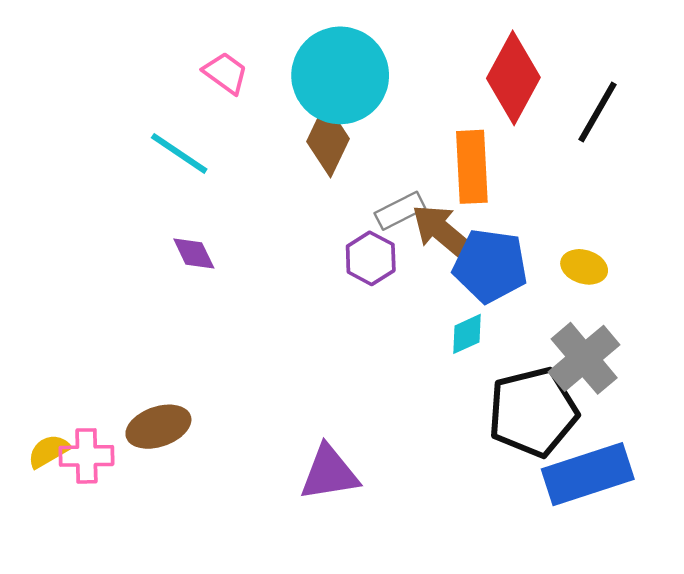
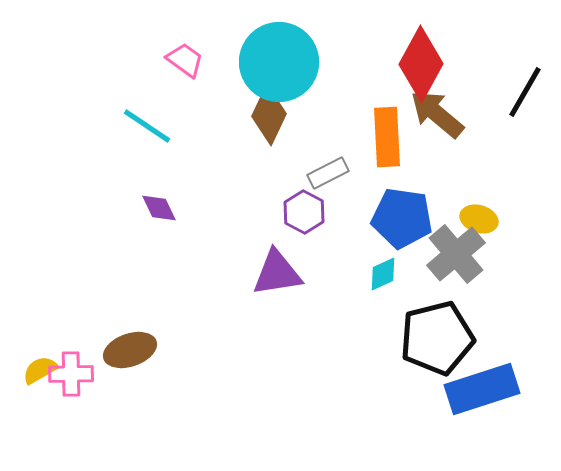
black line: (598, 112) -> (525, 92), moved
brown arrow: (444, 233) -> (437, 114), moved
gray cross: (584, 358) -> (456, 254), moved
purple triangle: (329, 473) -> (277, 273), moved

